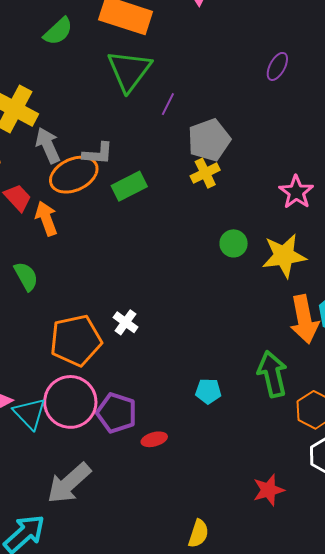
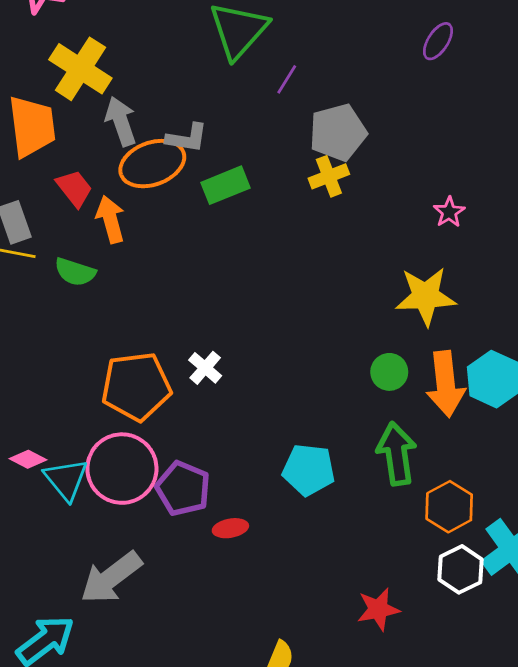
pink star: (296, 192) -> (449, 212), size x0.7
green circle: (234, 243) -> (389, 372), moved
green semicircle: (26, 276) -> (75, 272), moved, turned 132
cyan pentagon: (208, 391) -> (309, 470), size x1.5

